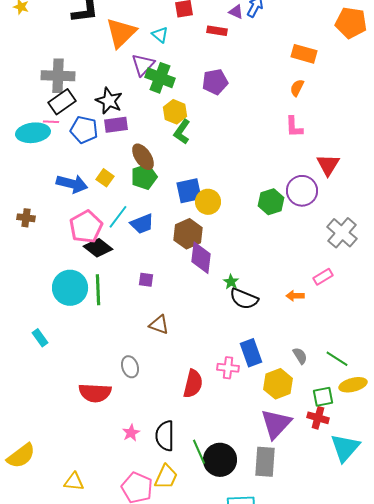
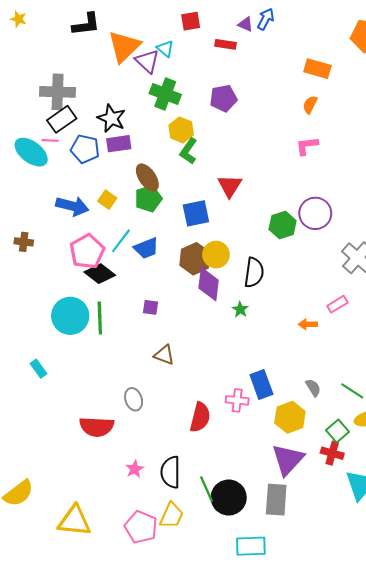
purple triangle: (143, 65) -> (147, 61), moved, turned -30
pink L-shape: (294, 127) -> (307, 146), turned 85
cyan ellipse: (33, 133) -> (31, 152), turned 44
red triangle: (328, 165) -> (230, 186), moved
yellow circle: (208, 202) -> (216, 255), moved
black semicircle: (244, 299) -> (254, 273), moved, turned -104
green square: (323, 397) -> (337, 431), turned -30
yellow triangle: (74, 482) -> (74, 521), size x1.6

